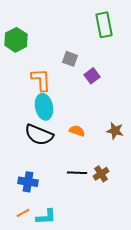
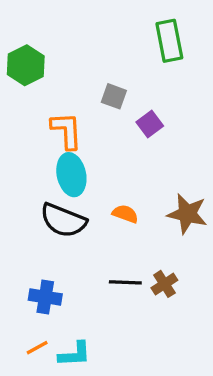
brown star: (115, 131) -> (187, 214), size x1.4

